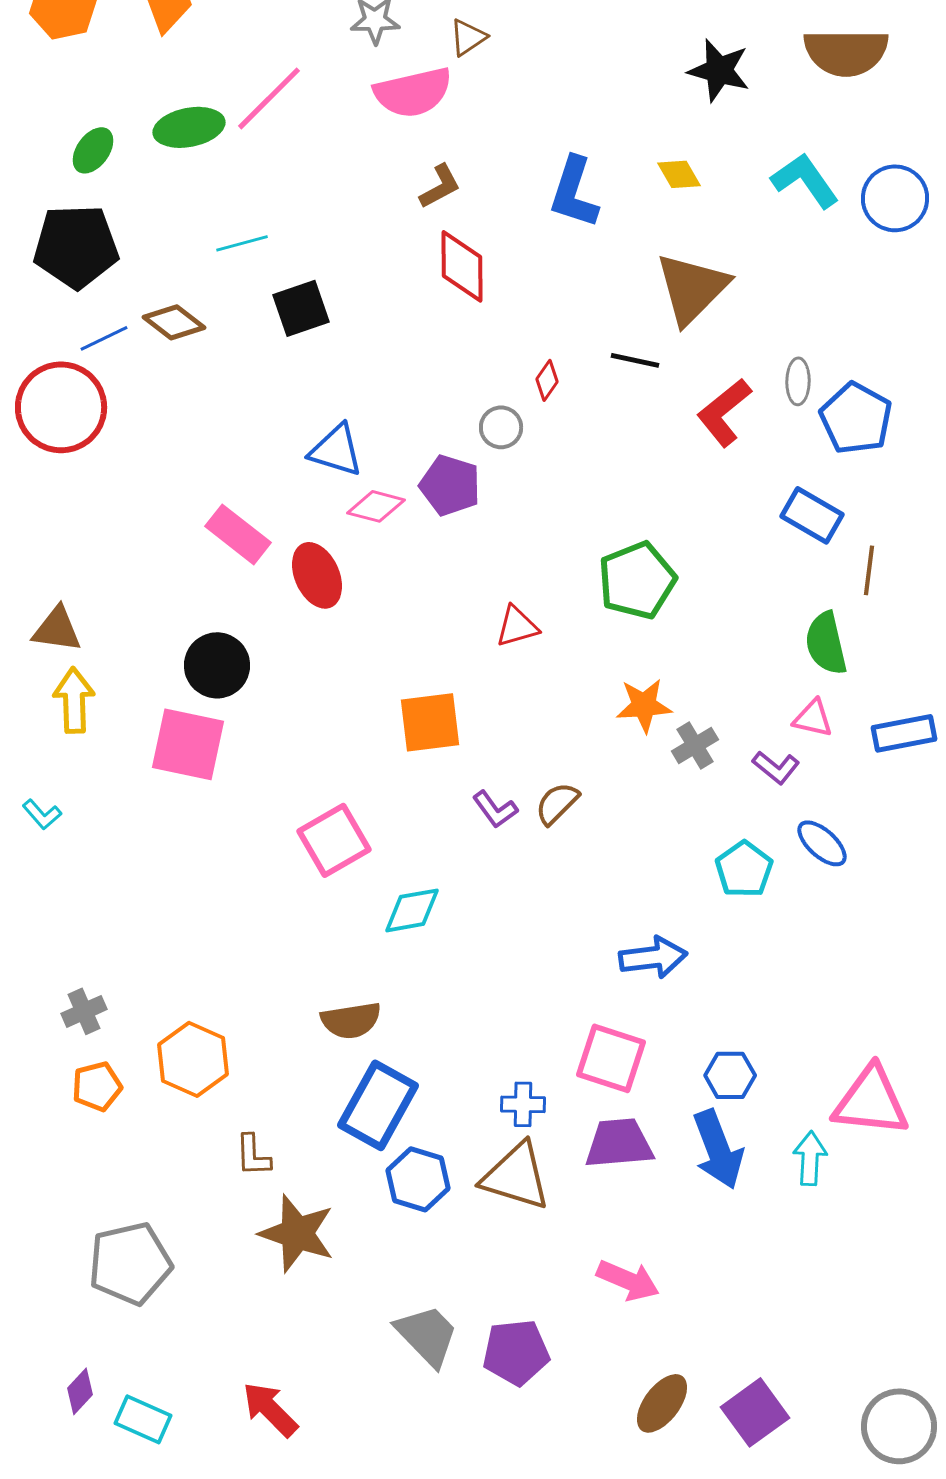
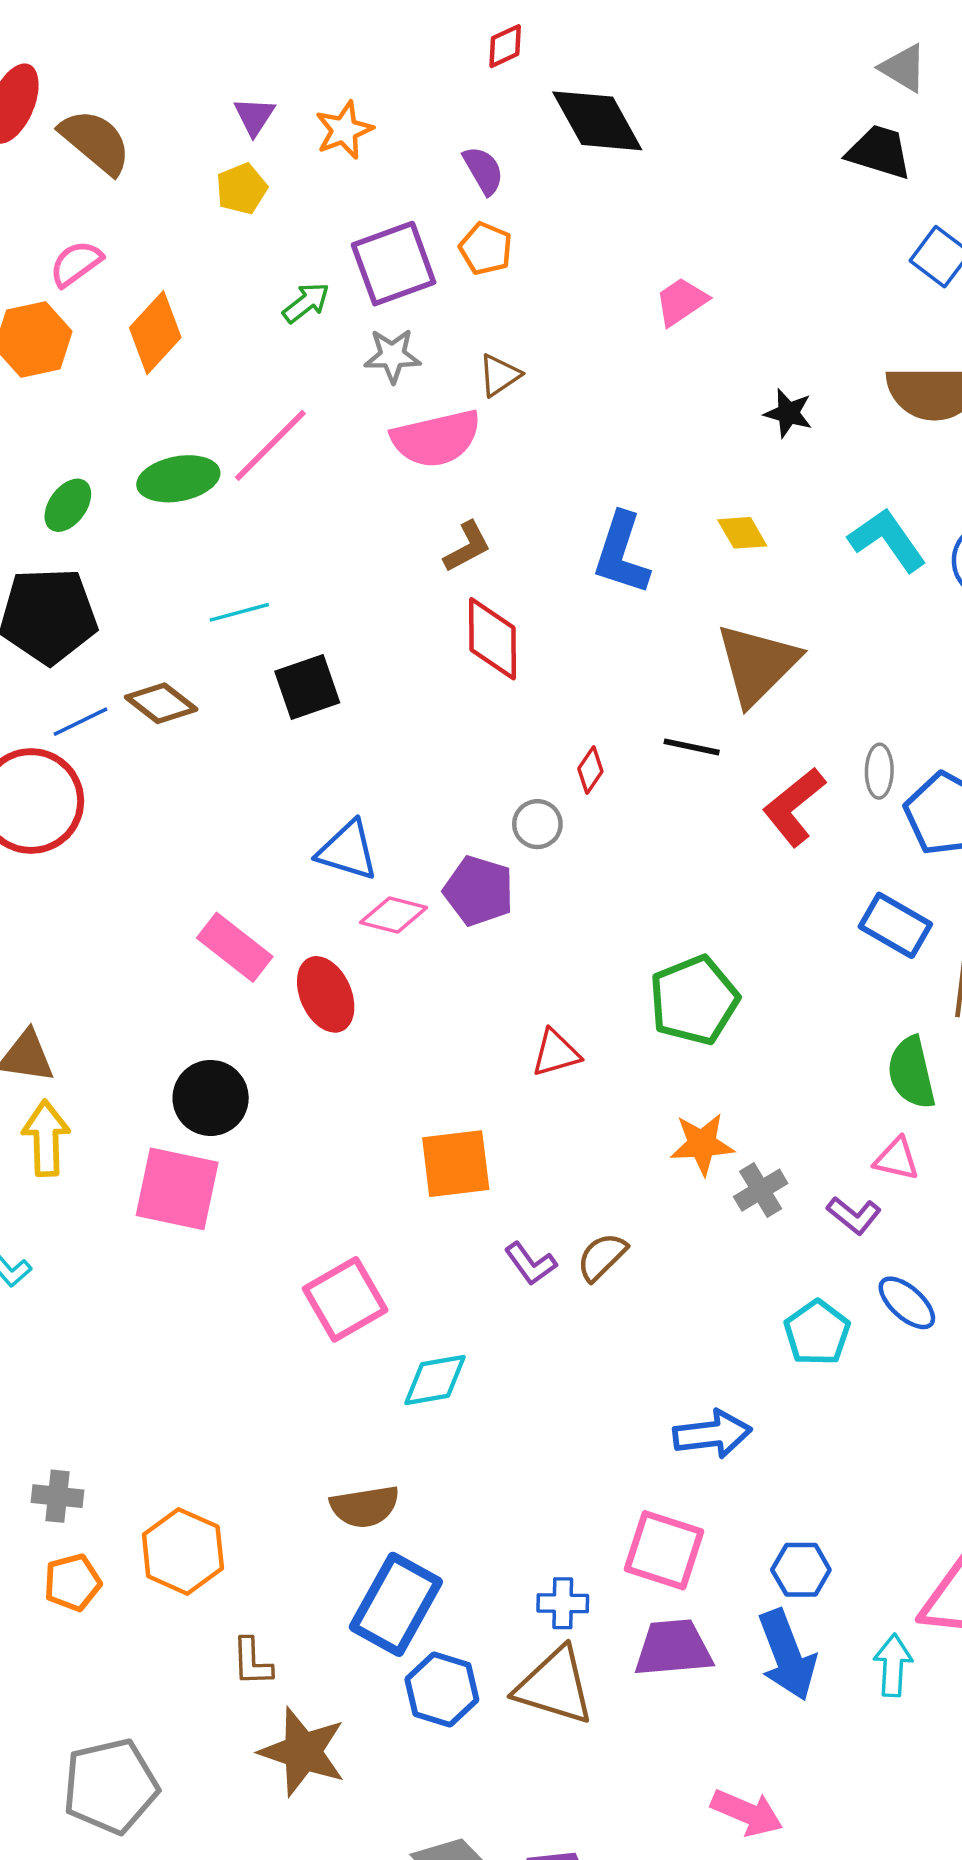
black star: (719, 70) -> (788, 413), size x0.7
gray cross: (84, 1011) -> (57, 1496), turned 30
pink arrow: (628, 1280) -> (747, 1813), moved

